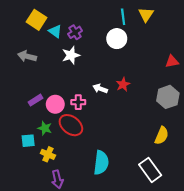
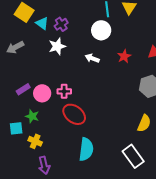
gray arrow: (27, 56) -> (15, 47), turned -42
red star: (123, 84) -> (124, 56), moved
white arrow: (100, 89) -> (92, 58), moved
red ellipse: (71, 125) -> (74, 114), moved

